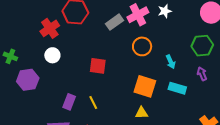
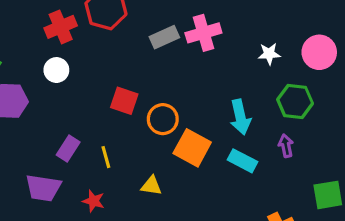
white star: (165, 11) -> (269, 54), moved
orange circle: (142, 46) -> (163, 119), moved
cyan arrow: (171, 62) -> (240, 117), size x1.5
yellow triangle: (141, 113) -> (151, 186), moved

